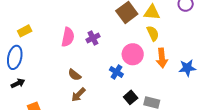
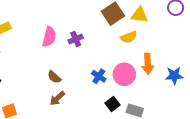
yellow semicircle: (153, 33) -> (129, 37), moved, turned 91
pink circle: (133, 54) -> (124, 74), moved

